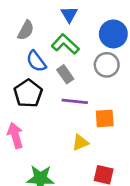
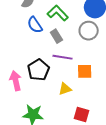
black pentagon: (28, 93) -> (38, 70), moved

